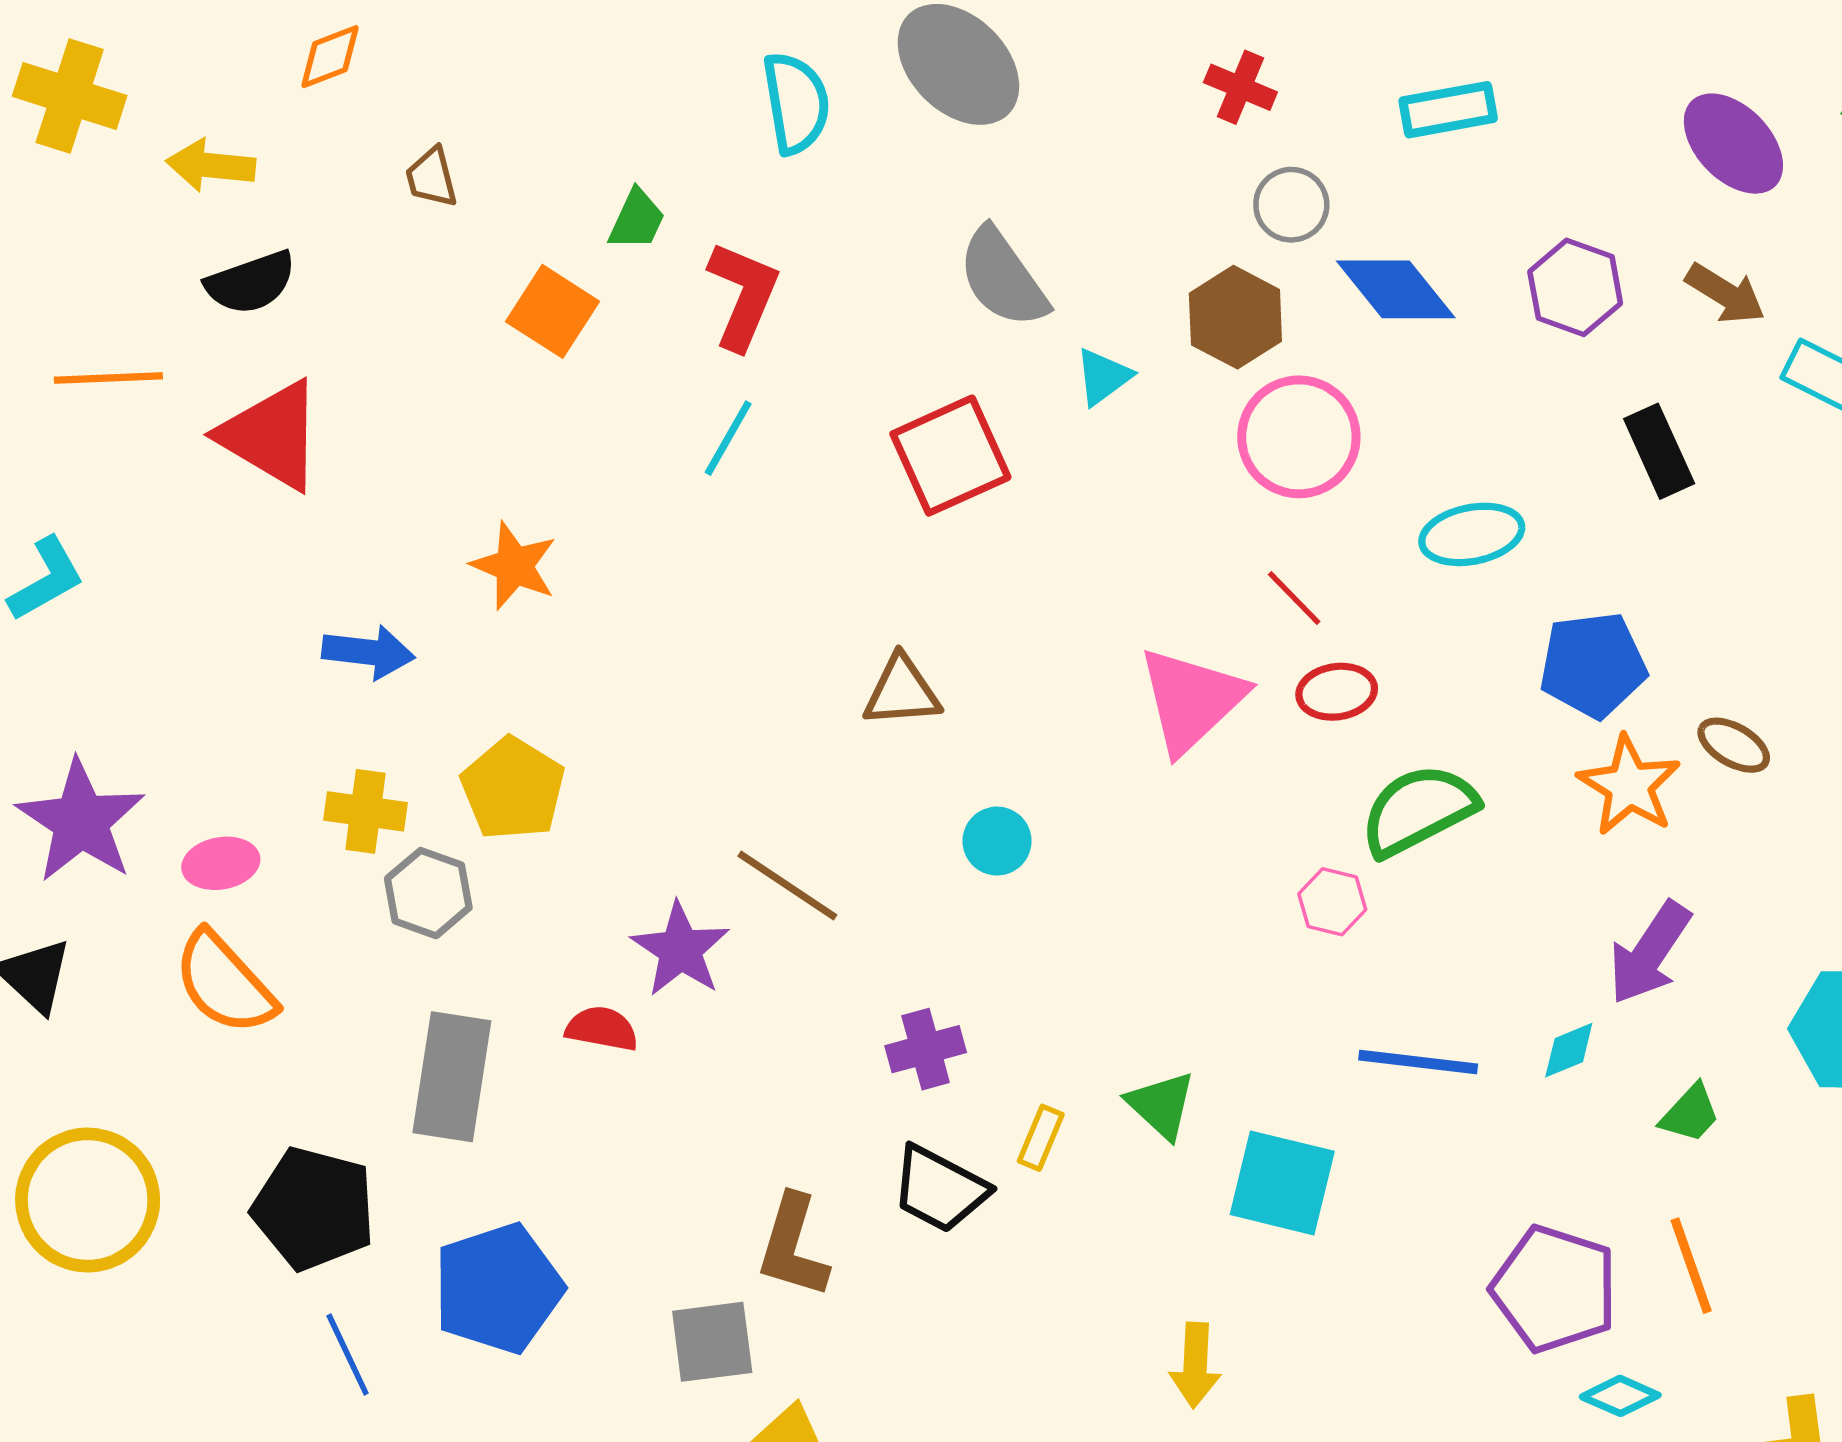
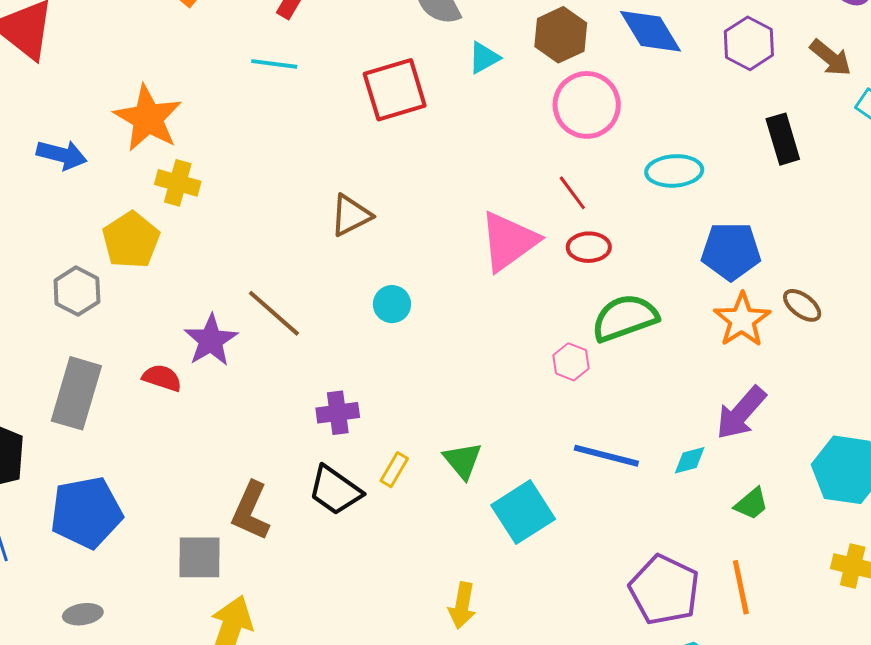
cyan line: (728, 438) -> (274, 64), turned 60
orange star: (514, 566) -> (148, 118), size x1.4
brown triangle: (902, 691) -> (351, 215), turned -30
yellow cross: (365, 811) -> (178, 183), moved
cyan square: (1282, 1183) -> (523, 512), turned 36

